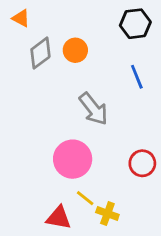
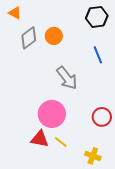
yellow cross: (107, 214) -> (93, 156), moved
red triangle: (59, 218) -> (40, 139), moved

